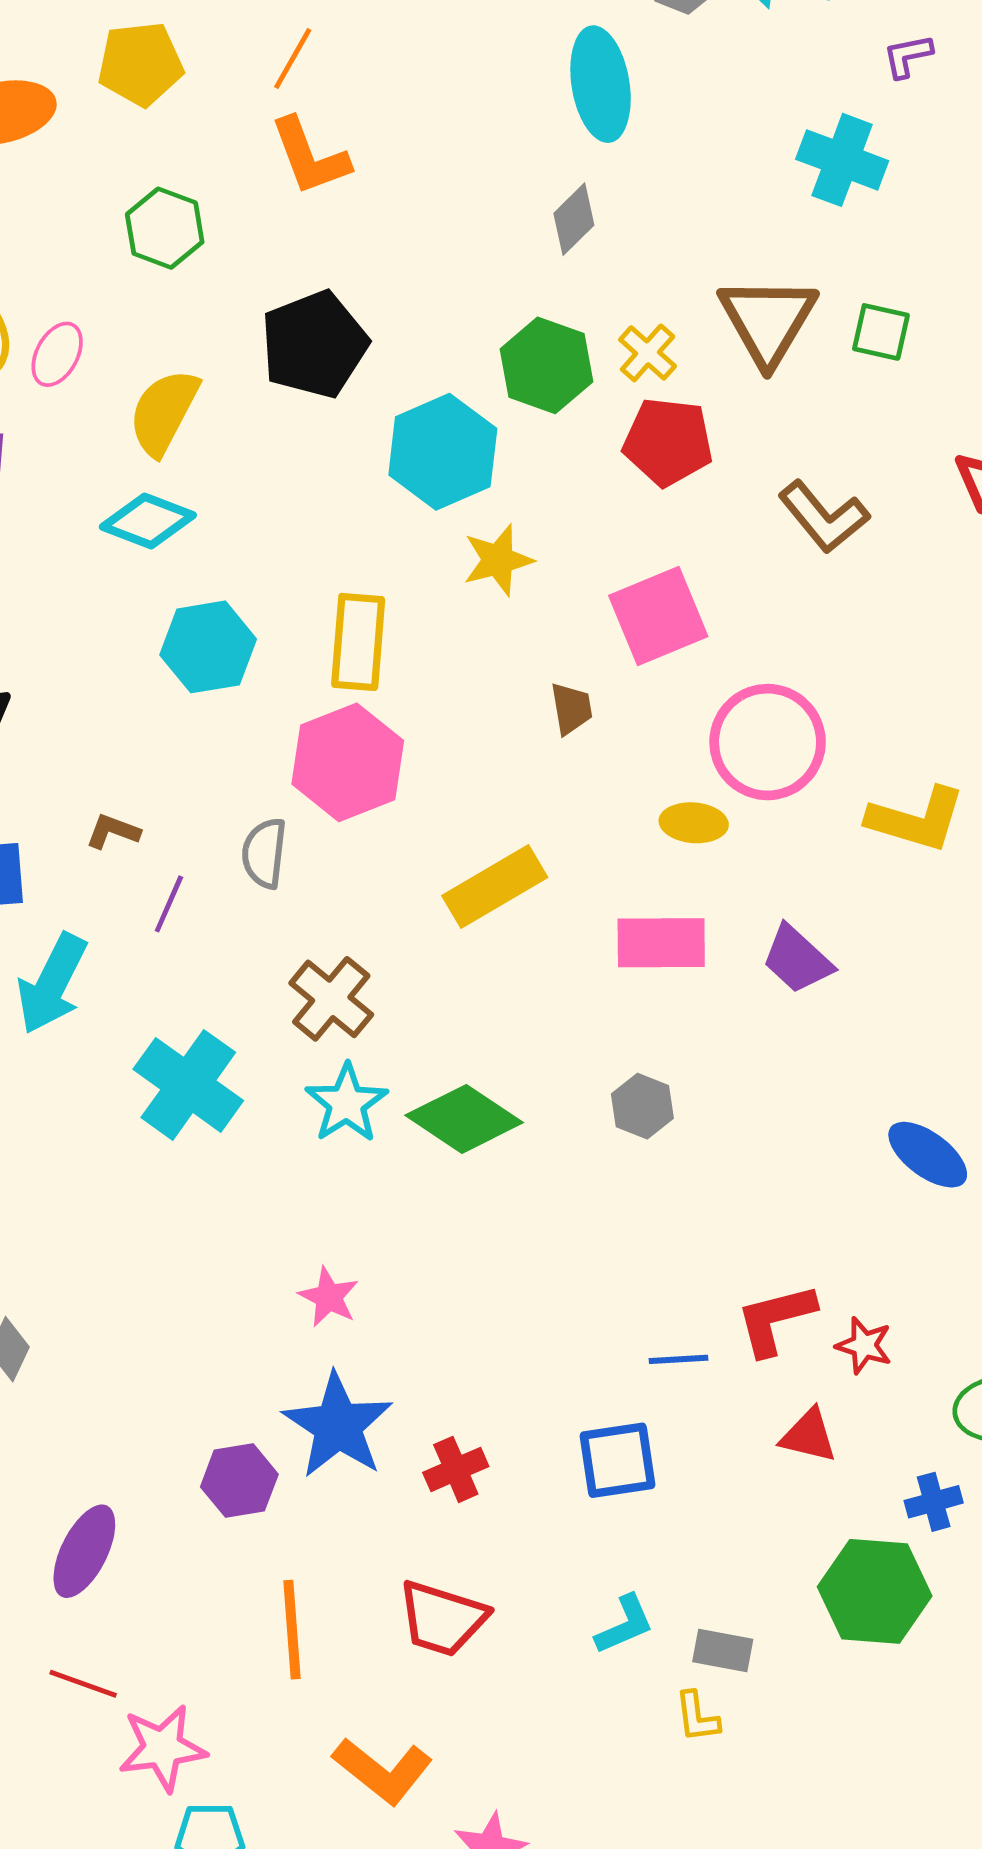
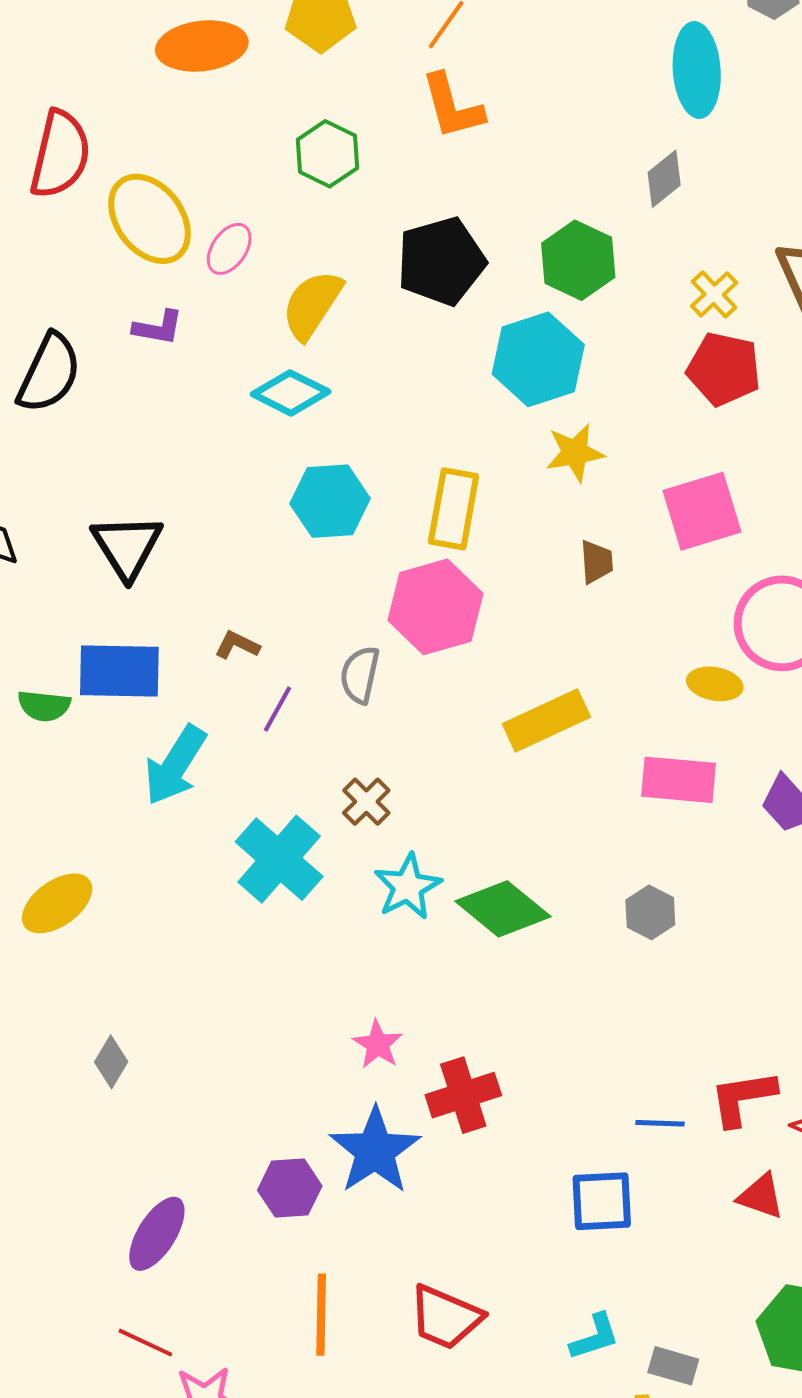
green hexagon: (546, 365) -> (578, 260), moved
brown trapezoid: (571, 708) -> (596, 562), moved
brown cross: (331, 999) -> (366, 802), moved, size x0.7
red cross: (456, 1469) -> (463, 1095), moved, size x1.4

